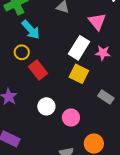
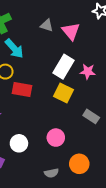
pink triangle: (97, 22) -> (71, 31), moved
red rectangle: (38, 70) -> (22, 90), turned -42
white circle: (46, 106) -> (19, 143), moved

